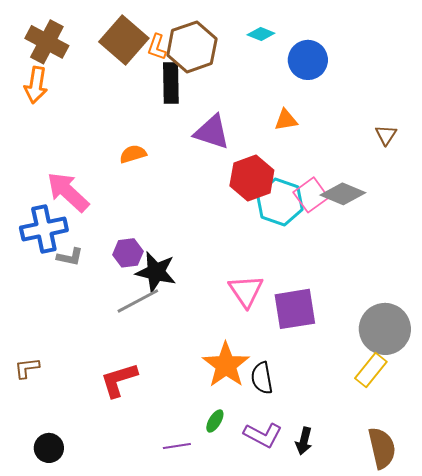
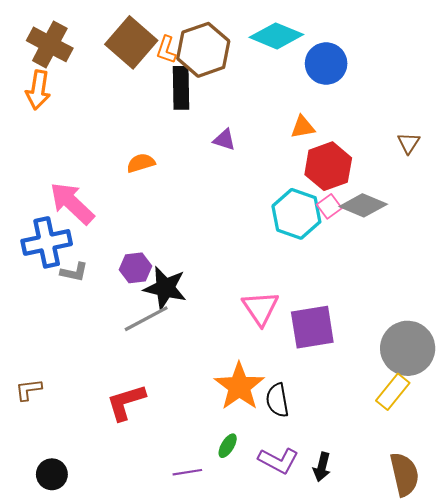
cyan diamond: (261, 34) -> (276, 36), size x1.8
purple triangle: (212, 132) -> (224, 140), size x0.6
red hexagon: (252, 178) -> (328, 166), moved
pink square: (311, 195) -> (329, 206), size x0.7

